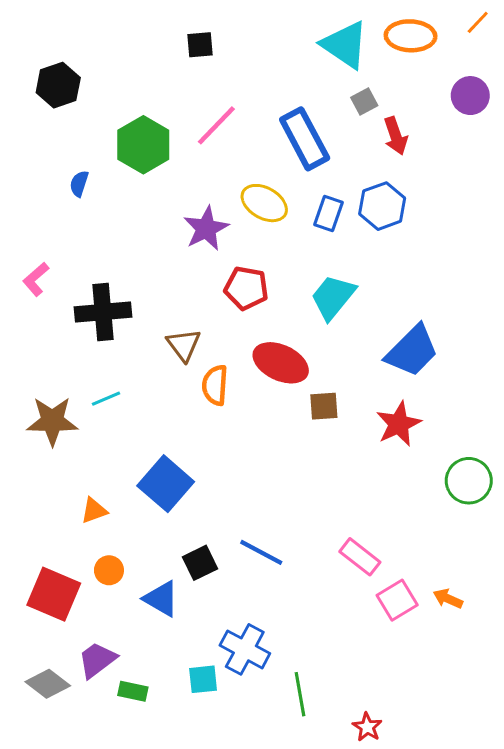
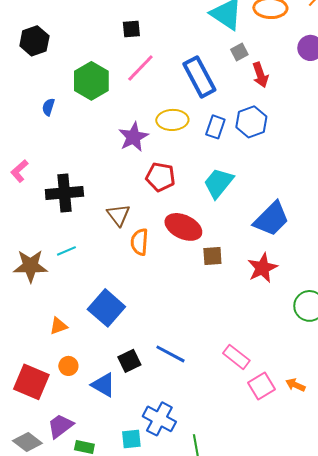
black square: (200, 45) -> (131, 29), moved
yellow ellipse: (264, 203) -> (172, 120), turned -32

